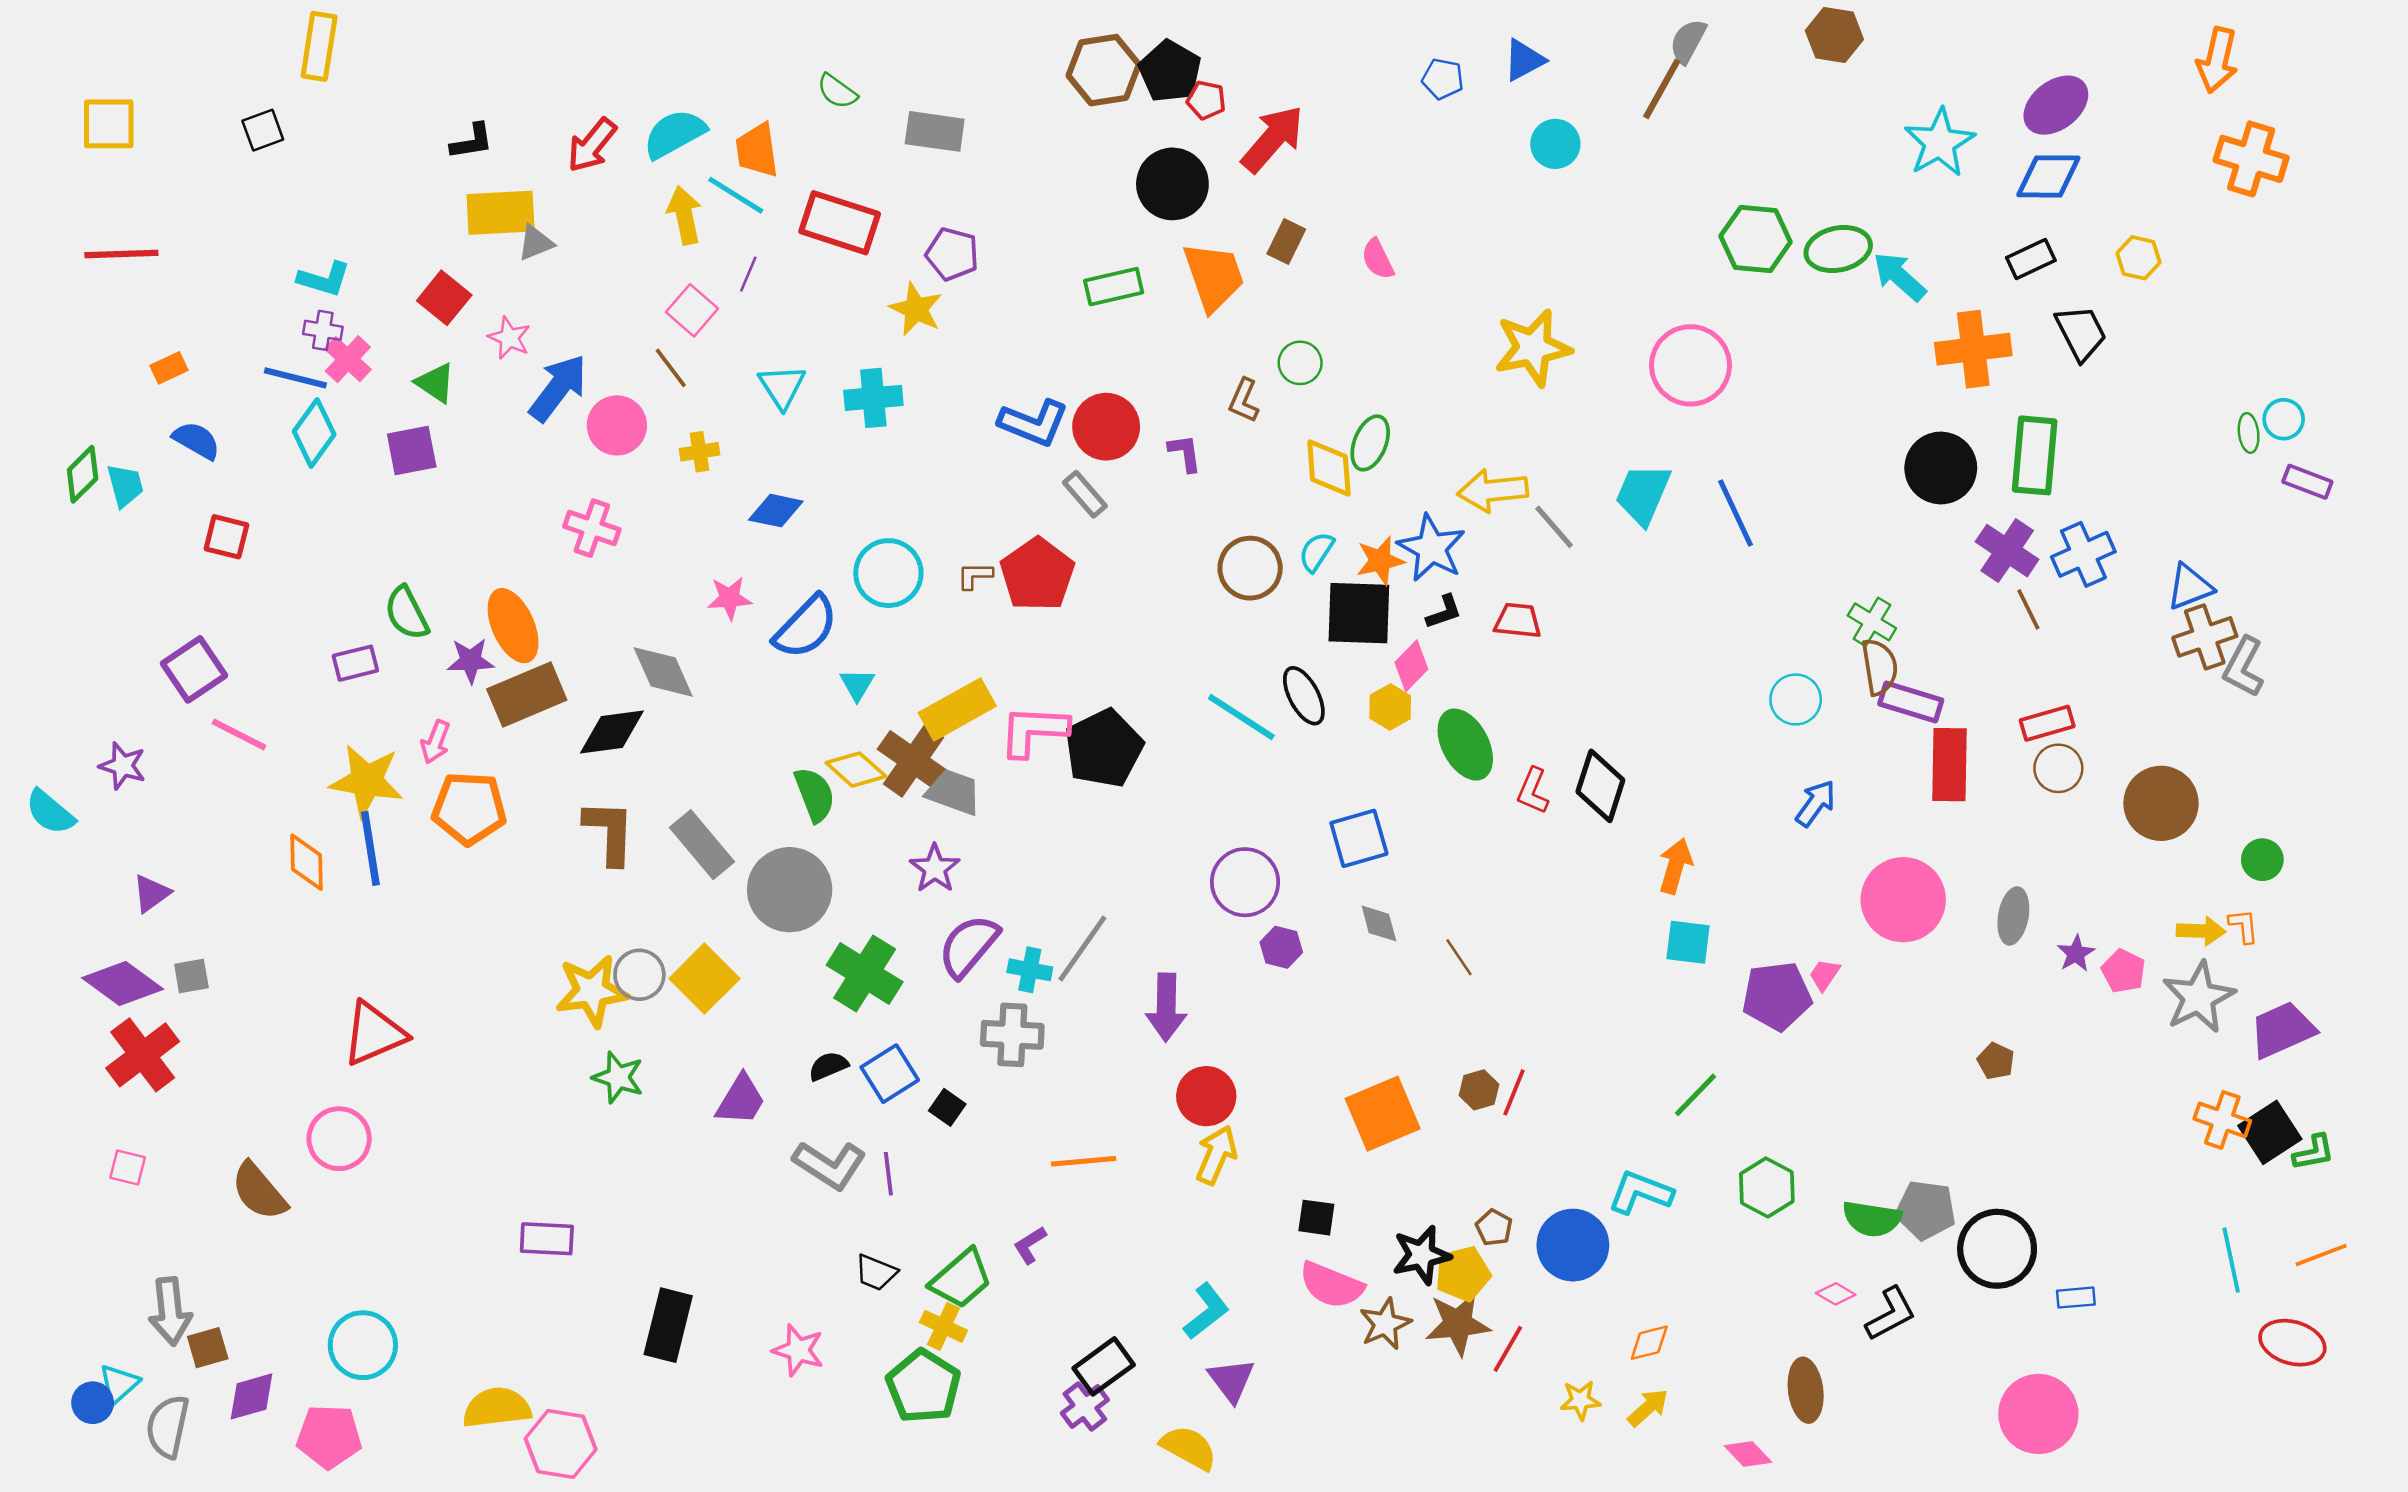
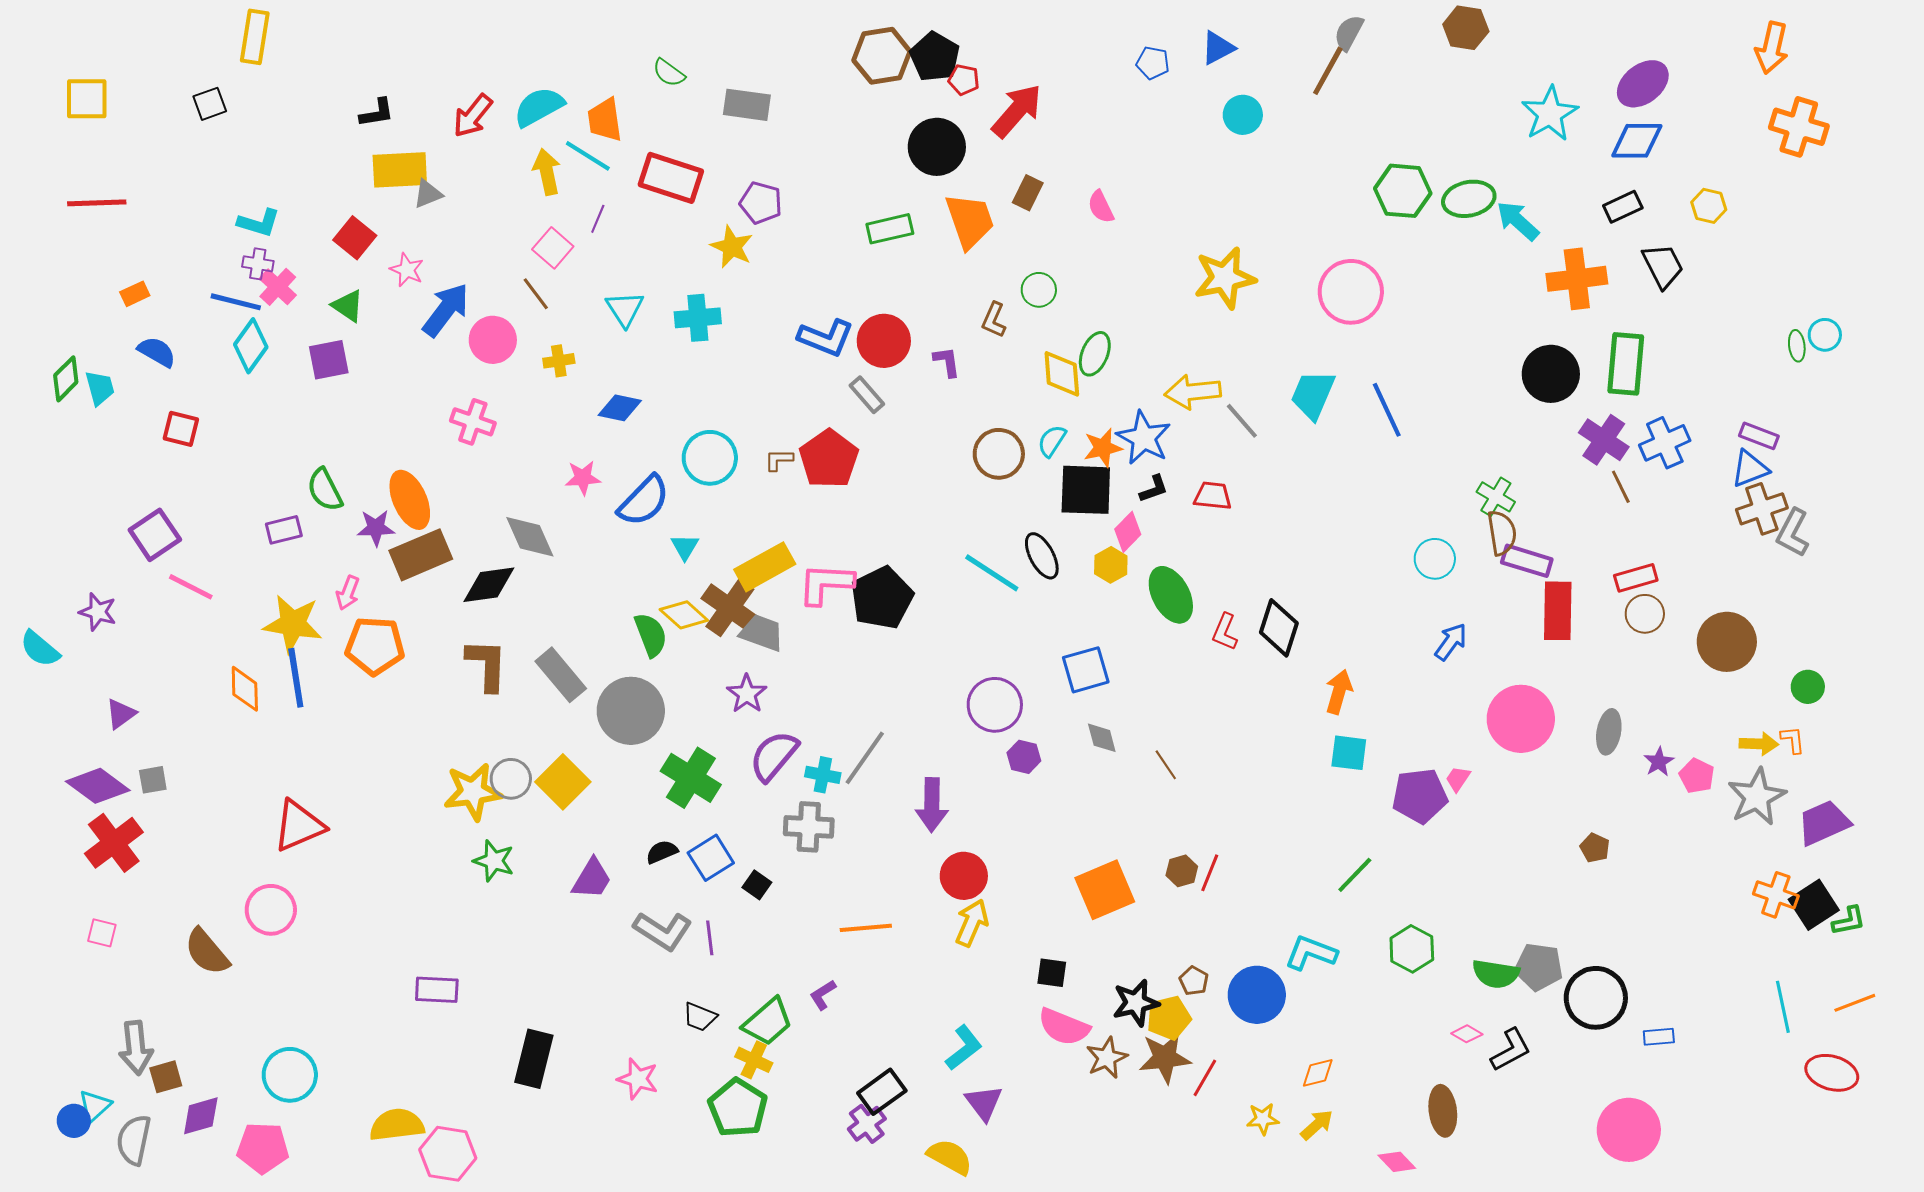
purple rectangle: (2307, 482) -> (1759, 436), moved

